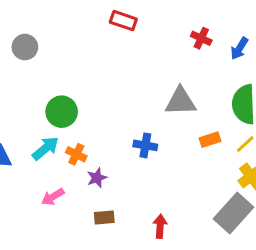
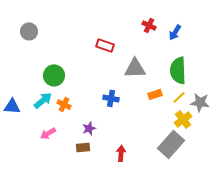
red rectangle: (123, 21) -> (105, 45), moved
purple star: (97, 178) -> (89, 128), moved

